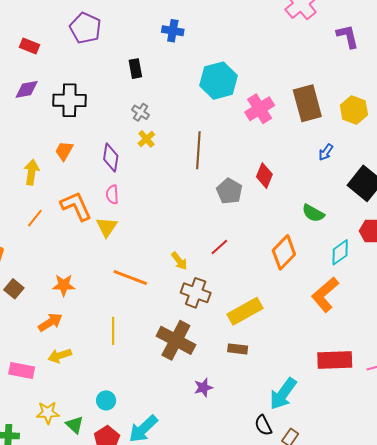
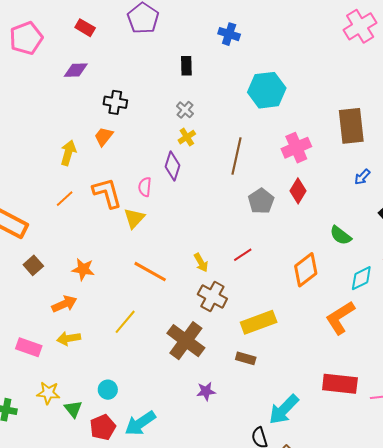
black cross: (69, 100) -> (115, 102), moved, size x0.7
pink cross: (260, 109) -> (296, 148), moved
purple diamond: (111, 158) -> (173, 166), moved
yellow line: (113, 331) -> (125, 322), turned 32

